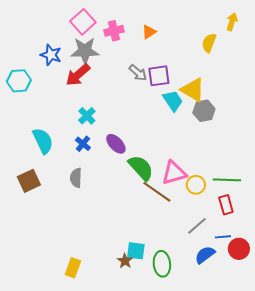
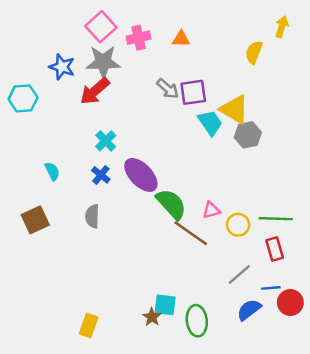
orange triangle: (149, 32) -> (181, 39), turned 35
cyan semicircle: (43, 141) -> (52, 171), size x0.6
purple ellipse: (116, 144) -> (141, 175), size x1.4
pink triangle: (174, 173) -> (211, 210), size x0.6

